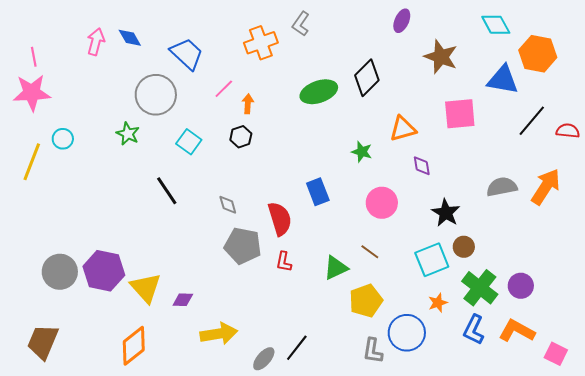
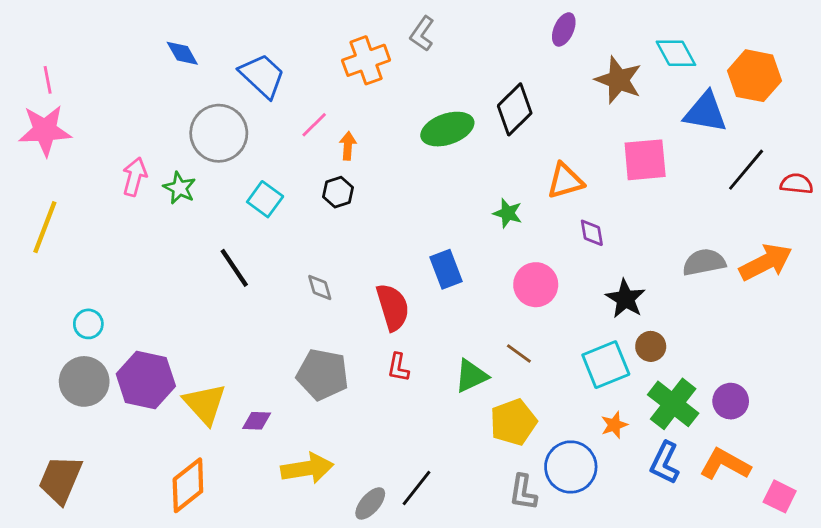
cyan diamond: (496, 25) -> (676, 53), moved
pink arrow: (96, 42) -> (135, 177), moved
cyan circle: (63, 139) -> (88, 324), moved
orange arrow: (546, 187) -> (766, 262), turned 30
gray pentagon: (243, 246) -> (323, 374), moved

